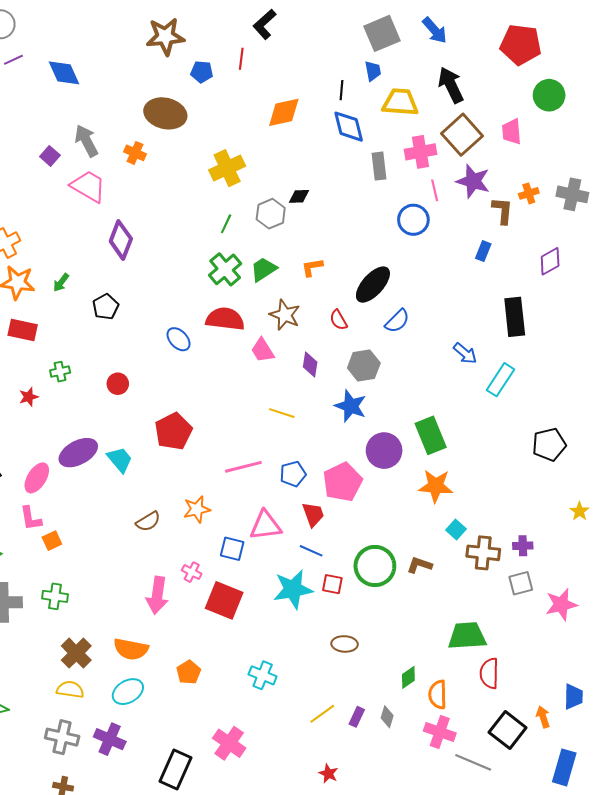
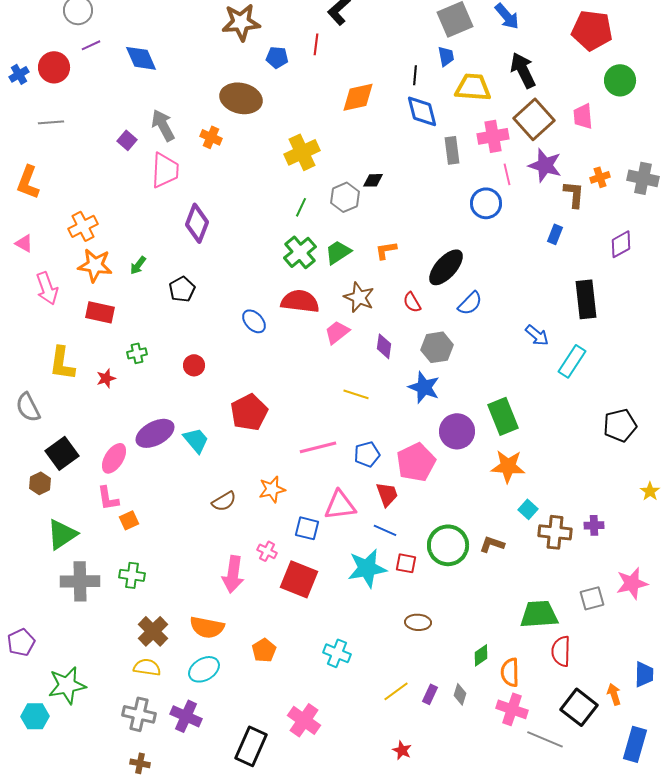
pink trapezoid: (88, 186) -> (165, 170), turned 63
pink trapezoid: (263, 350) -> (337, 332), turned 84
gray square: (521, 583) -> (592, 598), moved

